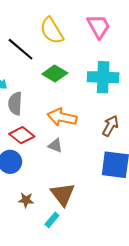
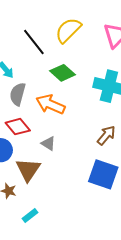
yellow semicircle: (52, 31) -> (68, 30), turned 64
orange arrow: (62, 117) -> (50, 104), moved
brown triangle: (63, 194) -> (28, 170), moved

